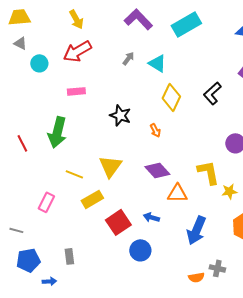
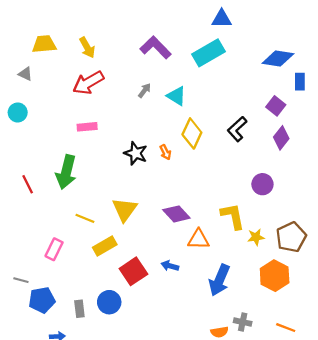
yellow trapezoid: (19, 17) -> (44, 44), moved
cyan circle: (39, 63) -> (18, 112), moved
orange arrow: (155, 130) -> (165, 152), moved
blue circle: (140, 250) -> (109, 302), moved
blue pentagon: (28, 260) -> (42, 300), moved

